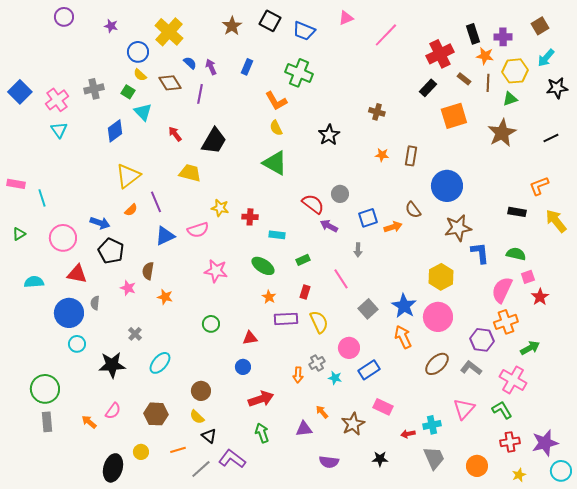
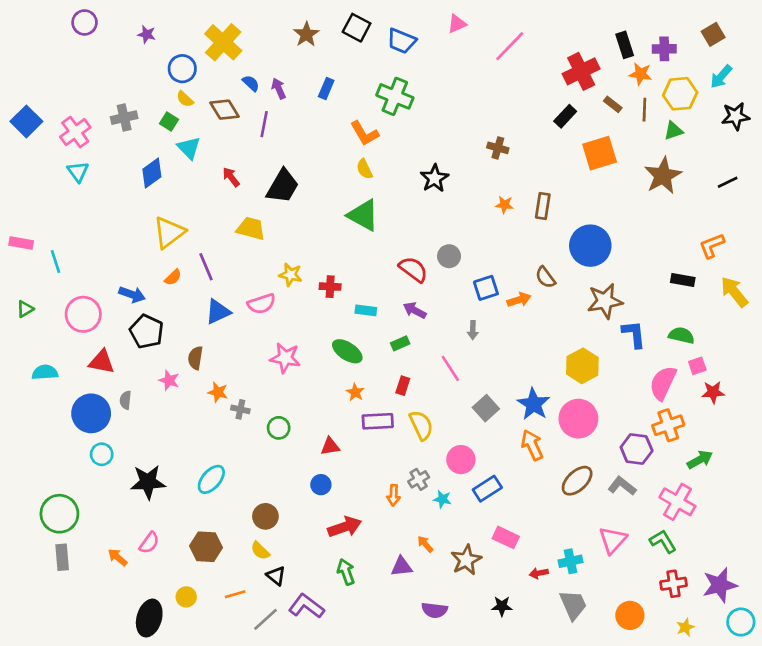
purple arrow: (329, 226) -> (415, 310), moved
red star: (540, 297) -> (713, 392), turned 30
gray cross: (135, 334) -> (240, 409), moved, turned -32

